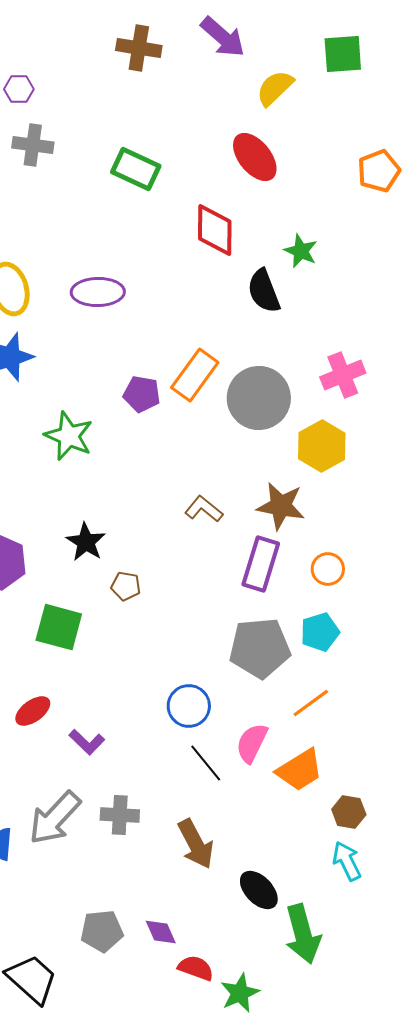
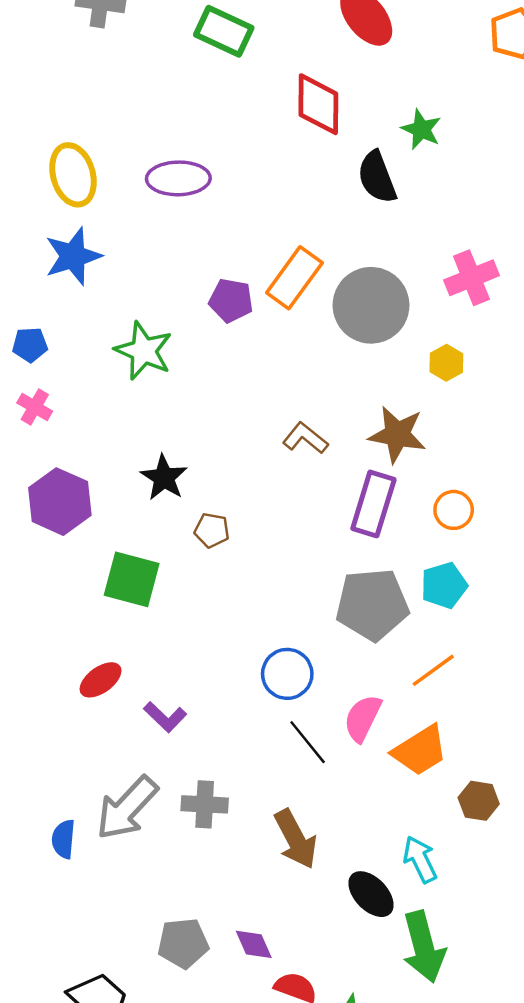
yellow hexagon: (322, 446) -> (446, 363), size x0.6
cyan arrow: (347, 861) -> (420, 859), moved

